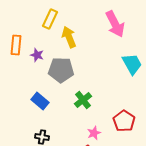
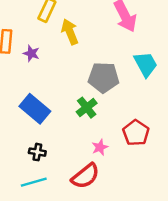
gray pentagon: (61, 70) -> (103, 77), moved
blue rectangle: (40, 101) -> (35, 109), size x1.4

